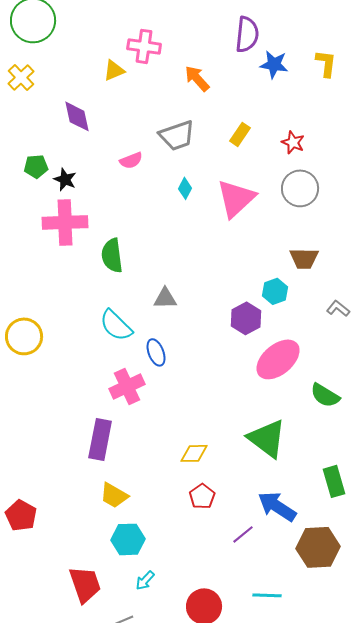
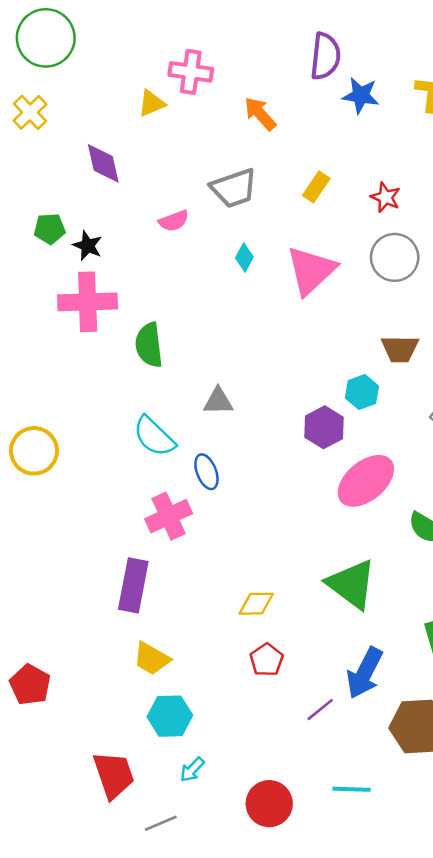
blue arrow: (277, 506) -> (365, 673), turned -96

